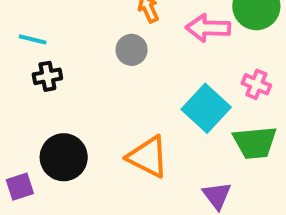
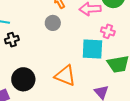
pink cross: (256, 84) -> (108, 31), moved
cyan square: (206, 108) -> (92, 49), turned -35

